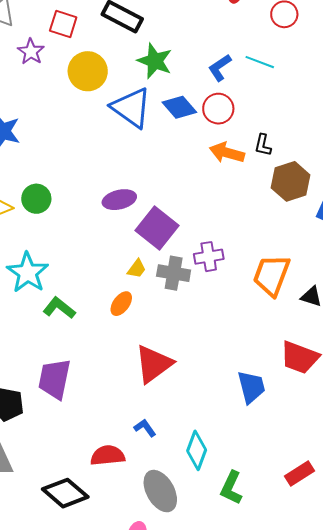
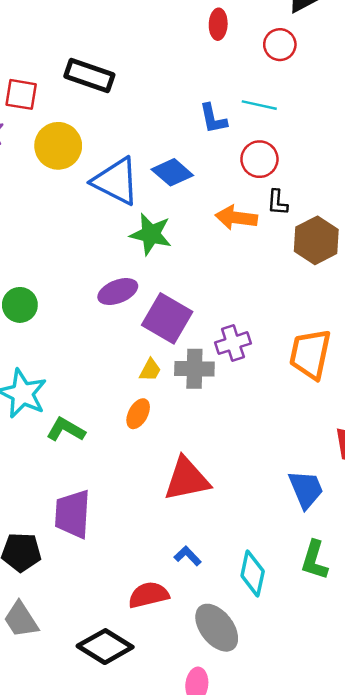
green star: (155, 61) -> (151, 234), moved
blue L-shape: (220, 68) -> (213, 119), turned -60
red circle: (218, 109) -> (259, 159), moved
red triangle: (154, 364) -> (187, 479), turned 33
green L-shape: (231, 488) -> (314, 560), moved

